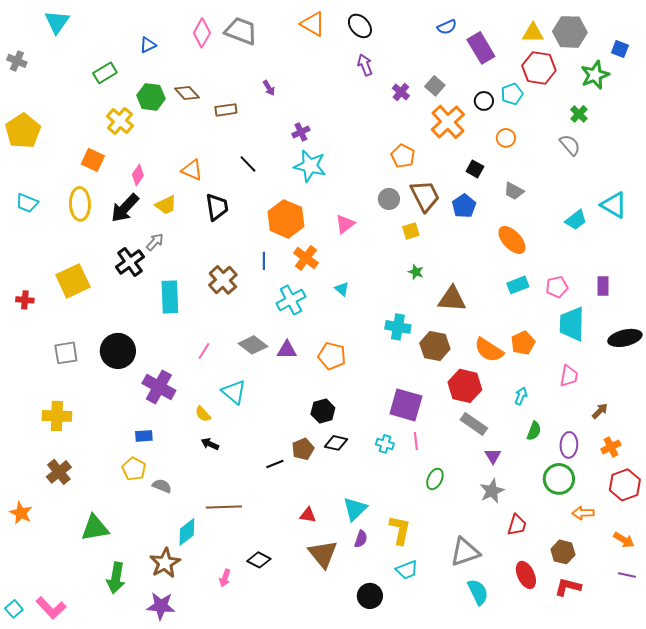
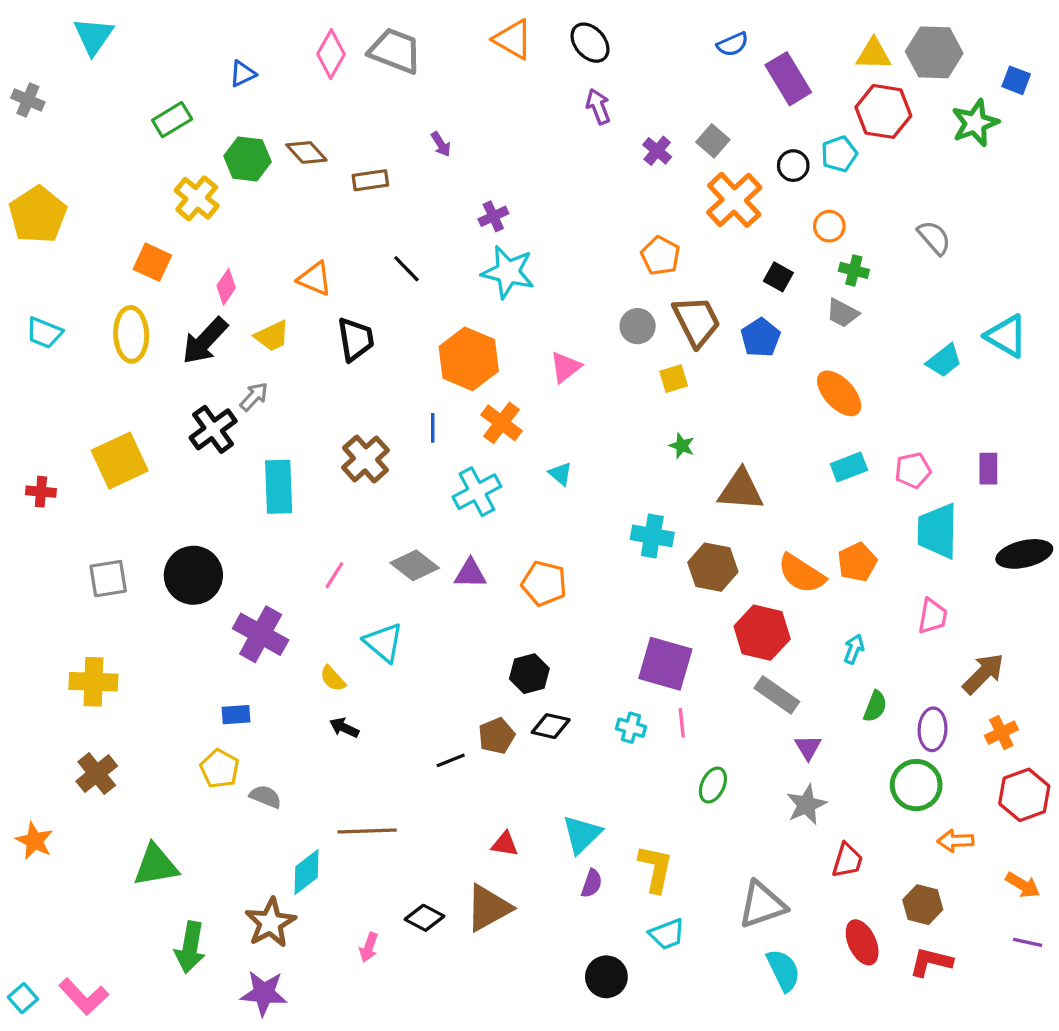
green cross: (579, 114) -> (854, 270), moved, turned -30
brown arrow: (600, 411) -> (983, 674), size x1.6
brown triangle: (323, 554) -> (488, 908), moved, turned 40

